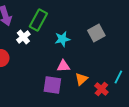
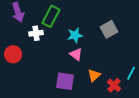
white cross: (23, 37) -> (36, 33), turned 32
pink triangle: (63, 66) -> (76, 54), moved, turned 40

